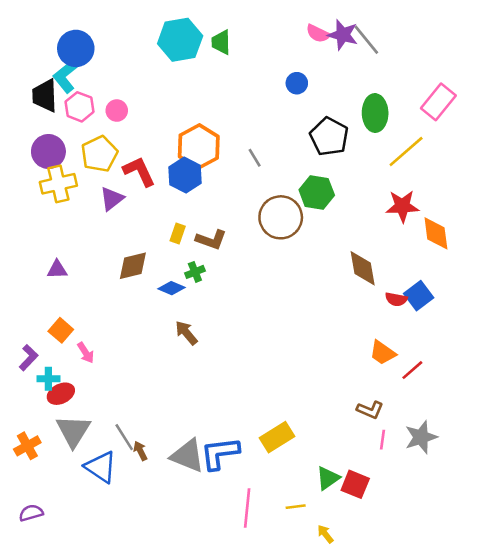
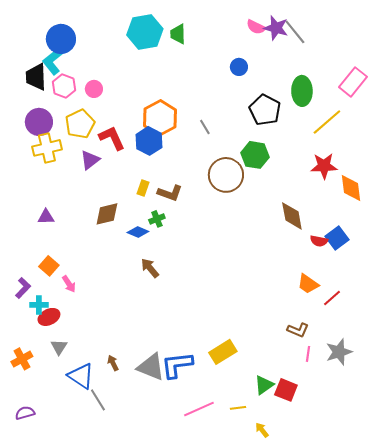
gray triangle: (73, 431) -> (59, 347), size x0.6
gray line: (124, 437) -> (98, 400), moved
pink line: (247, 508) -> (199, 409), turned 60

